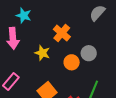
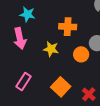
orange cross: (62, 33) -> (68, 27), turned -30

